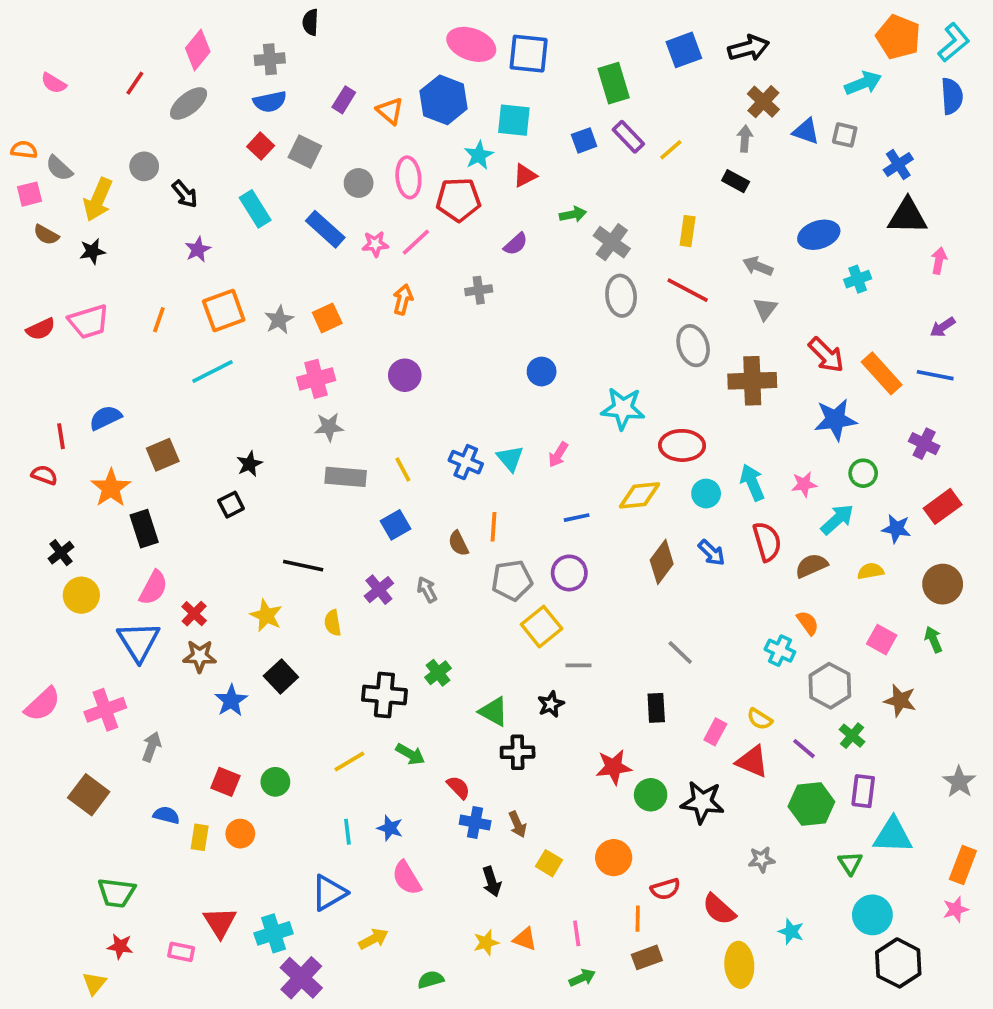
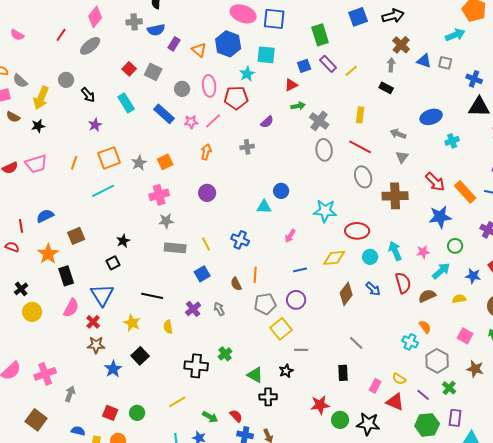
blue semicircle: (270, 102) -> (156, 30), moved
blue cross: (898, 165) -> (474, 79), turned -35
red triangle: (525, 176) -> (291, 85), moved
cyan triangle: (510, 458) -> (264, 207), moved, turned -49
blue triangle: (139, 641) -> (102, 295), moved
green arrow: (410, 754) -> (210, 417), moved

